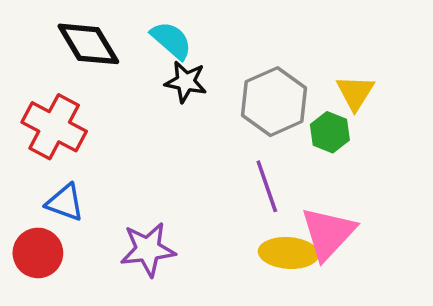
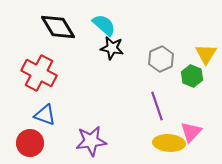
gray hexagon: (274, 102) -> (161, 59), size x0.7
pink triangle: (328, 233) -> (191, 132), size x0.7

